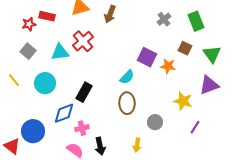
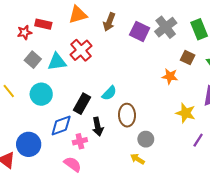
gray cross: (164, 19) -> (166, 27), size x1.5
gray square: (28, 51) -> (33, 60), moved
purple square: (147, 57) -> (140, 31), moved
cyan semicircle: (127, 77) -> (109, 93), moved
gray circle: (155, 122) -> (146, 139), moved
yellow arrow: (137, 145) -> (137, 159), turned 112
black arrow: (100, 146) -> (98, 127), moved

